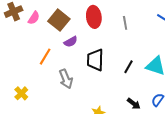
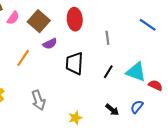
gray line: (125, 23) -> (107, 38), moved
gray arrow: (66, 79) -> (38, 100), moved

